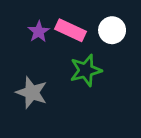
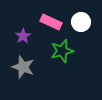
purple star: (39, 32) -> (23, 36), moved

